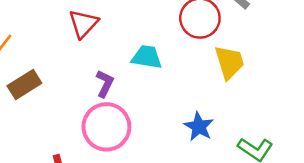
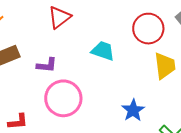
purple L-shape: (105, 84) -> (47, 65), moved, turned 60

